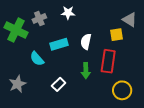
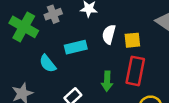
yellow square: (117, 35) -> (132, 40), moved
white semicircle: (86, 42) -> (109, 34), moved

